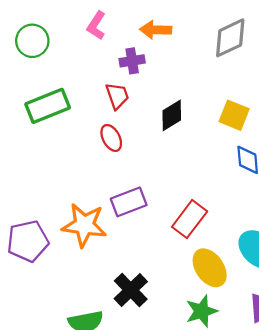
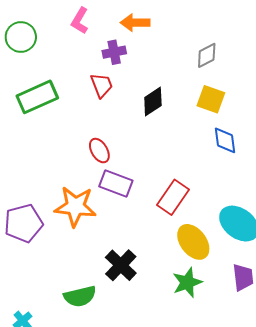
gray diamond: (230, 38) -> (207, 55), moved, size x0.7
red ellipse: (111, 138) -> (99, 151), moved
purple rectangle: (129, 202) -> (116, 183), turned 44

